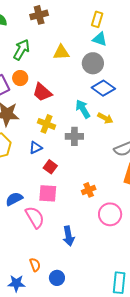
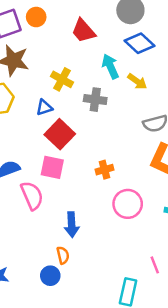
red trapezoid: (42, 92) -> (83, 31), moved
red square: (50, 167) -> (60, 134), size x1.6
orange semicircle: (35, 265) -> (63, 255), moved

